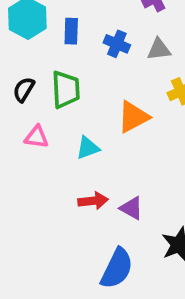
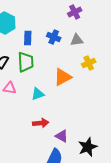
blue rectangle: (71, 31) -> (28, 38), moved
purple triangle: (131, 208) -> (62, 136), moved

